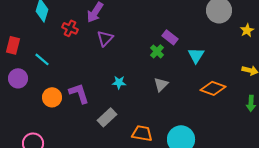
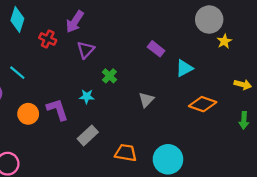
yellow star: (247, 30) -> (224, 41), moved
green cross: (157, 51) -> (109, 76), moved
cyan triangle: (196, 55) -> (184, 68), turned 30
cyan star: (119, 82) -> (87, 96), moved

